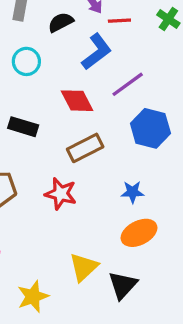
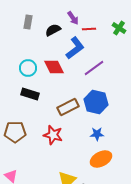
cyan circle: (26, 61) -> (28, 68), moved
red diamond: (77, 101) -> (54, 67), moved
blue hexagon: (150, 128) -> (96, 102), moved

